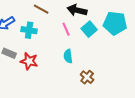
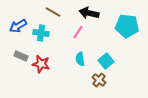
pink line: (66, 29) -> (78, 32), turned 56
cyan square: (89, 29) -> (106, 61), moved

